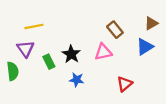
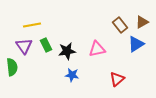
brown rectangle: (115, 30) -> (120, 25), moved
black star: (71, 54) -> (67, 51), turned 30
green rectangle: (49, 62) -> (46, 45), moved

